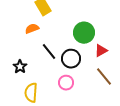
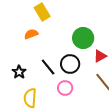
black line: (49, 52) -> (48, 67), moved

